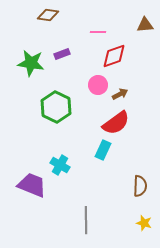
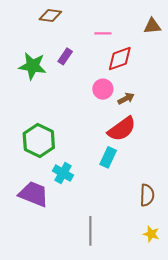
purple rectangle: (62, 54) -> (65, 56), turned -35
green hexagon: (56, 107) -> (39, 141), moved

